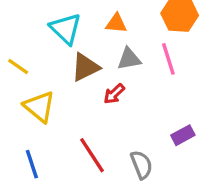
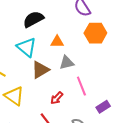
pink line: (168, 59) -> (81, 86), moved
red arrow: (114, 94) -> (57, 98), moved

